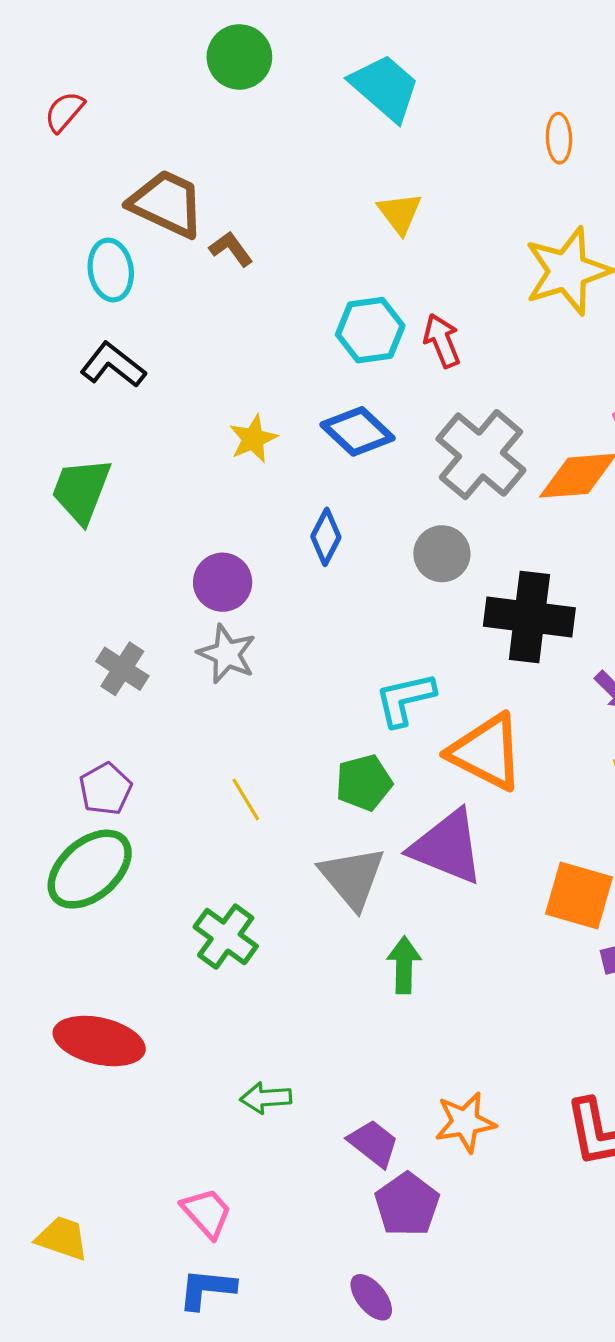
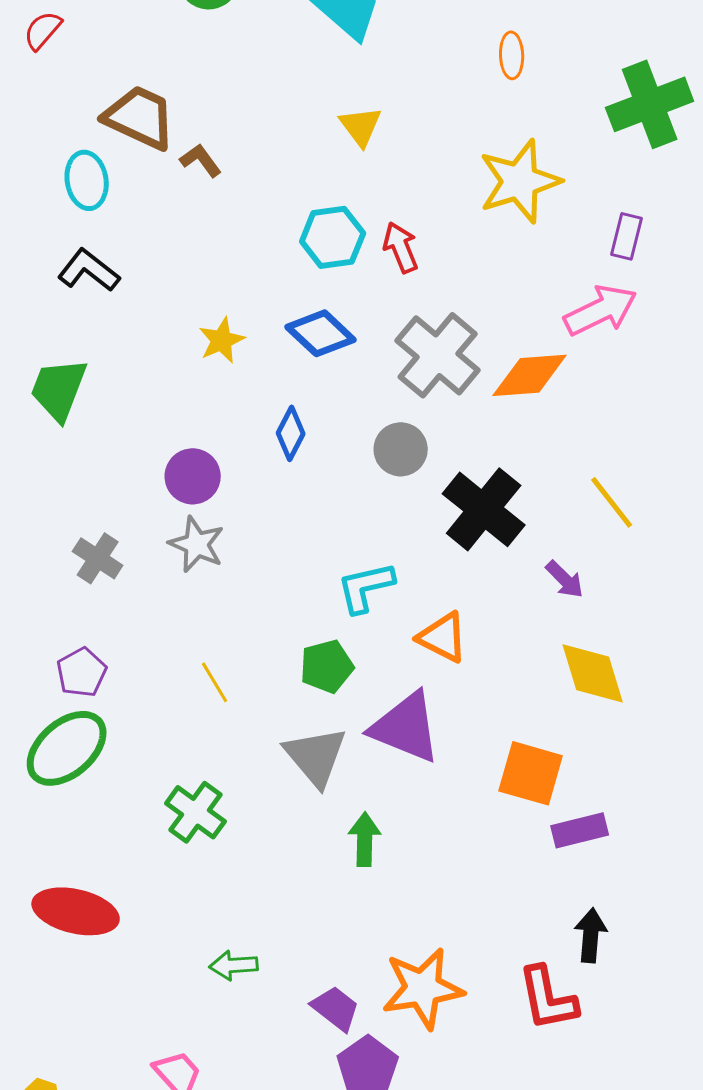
black cross: (529, 617) -> (484, 509), turned 32
orange triangle: (486, 752) -> (443, 637), size x0.7
orange star: (465, 1122) -> (423, 988), size x1.4

